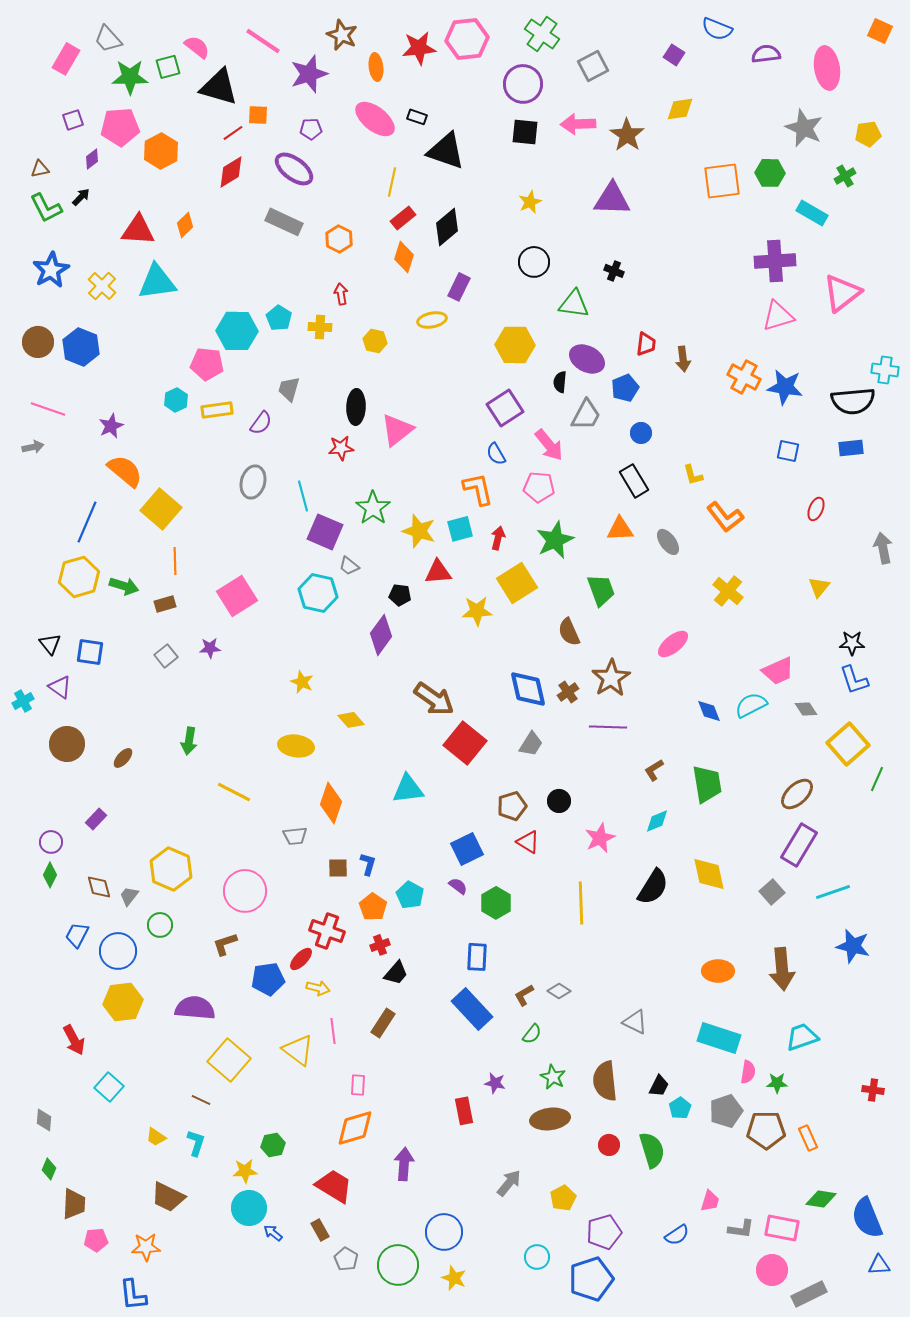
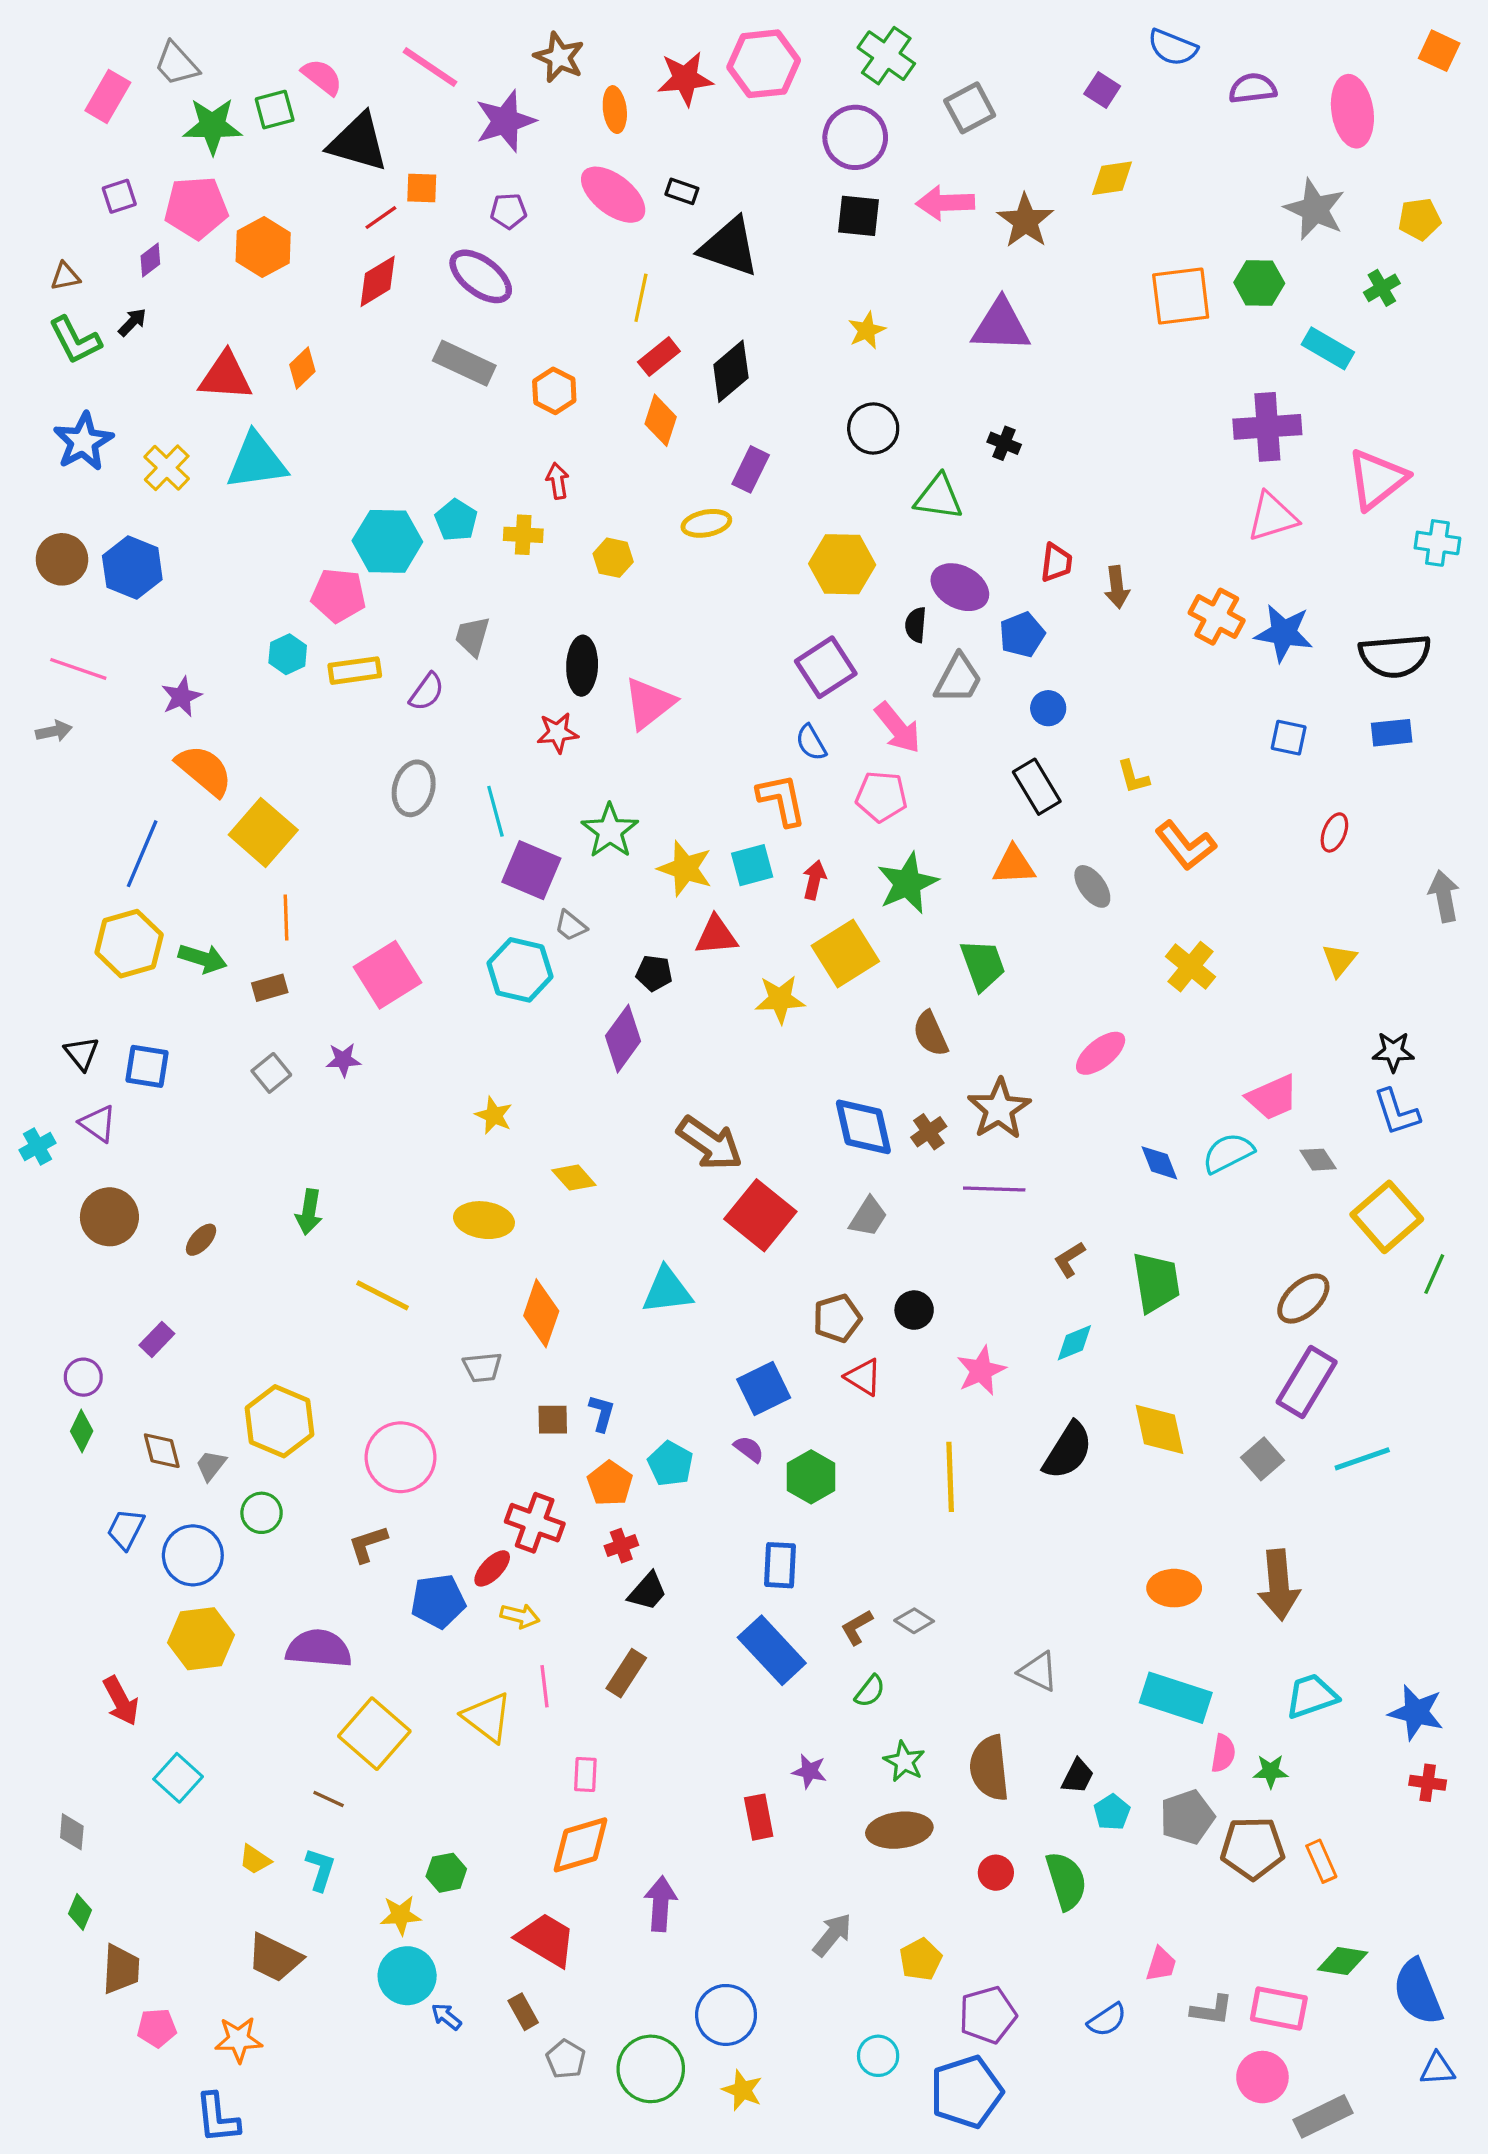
cyan cross: (885, 370) -> (1437, 543), moved
blue star: (853, 946) -> (1416, 1712), moved

